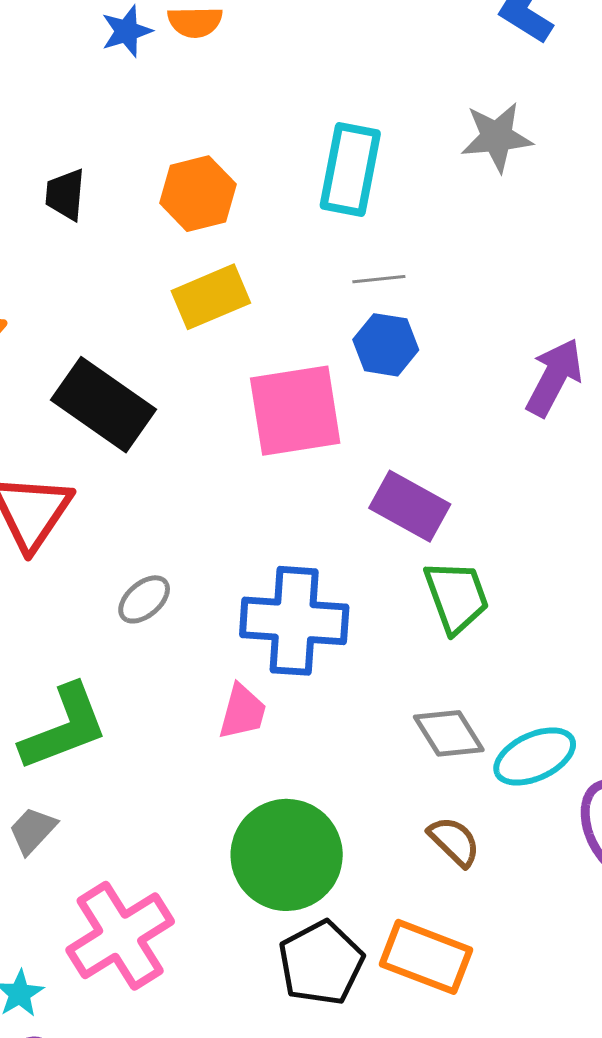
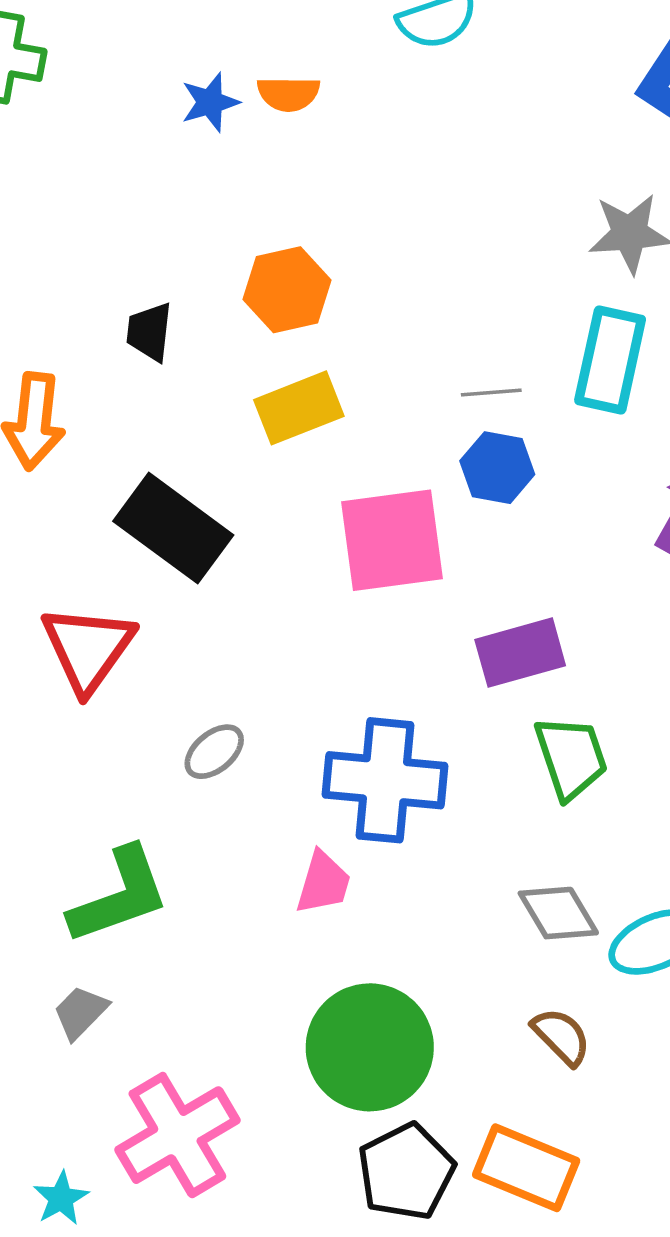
cyan rectangle: (350, 170) -> (610, 360), moved
black trapezoid: (65, 194) -> (149, 332), moved
purple rectangle: (410, 506) -> (520, 653), turned -46

